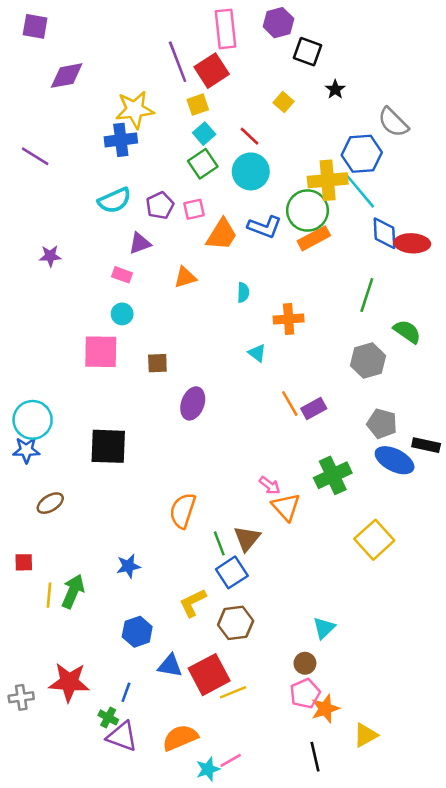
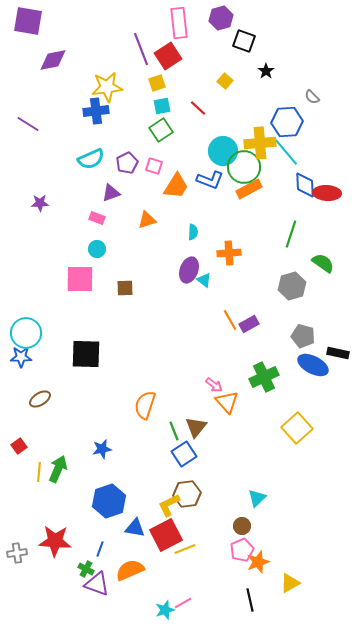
purple square: (35, 26) -> (28, 21), size x1.4
gray semicircle: (393, 122) -> (312, 97), size x0.6
cyan square: (204, 134) -> (162, 106), turned 30
cyan circle: (251, 171) -> (223, 151), moved
pink square: (194, 209) -> (154, 166), turned 30
purple ellipse: (193, 403) -> (189, 270), moved
red square: (24, 562) -> (19, 446), turned -35
yellow L-shape: (193, 603) -> (169, 505), moved
blue hexagon: (137, 632) -> (109, 501), size x1.4
orange semicircle: (180, 738) -> (130, 570), moved

